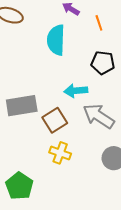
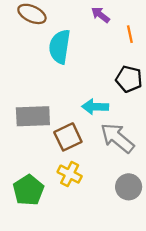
cyan semicircle: (56, 40) -> (60, 47), moved
green pentagon: (19, 186) -> (28, 190), moved

